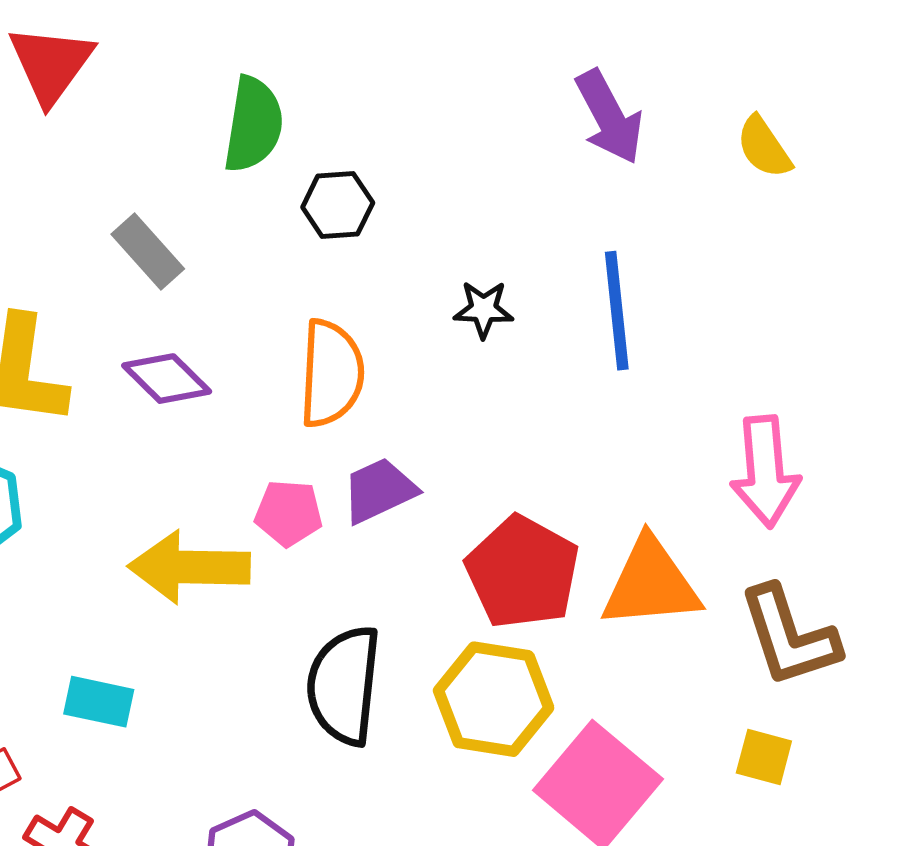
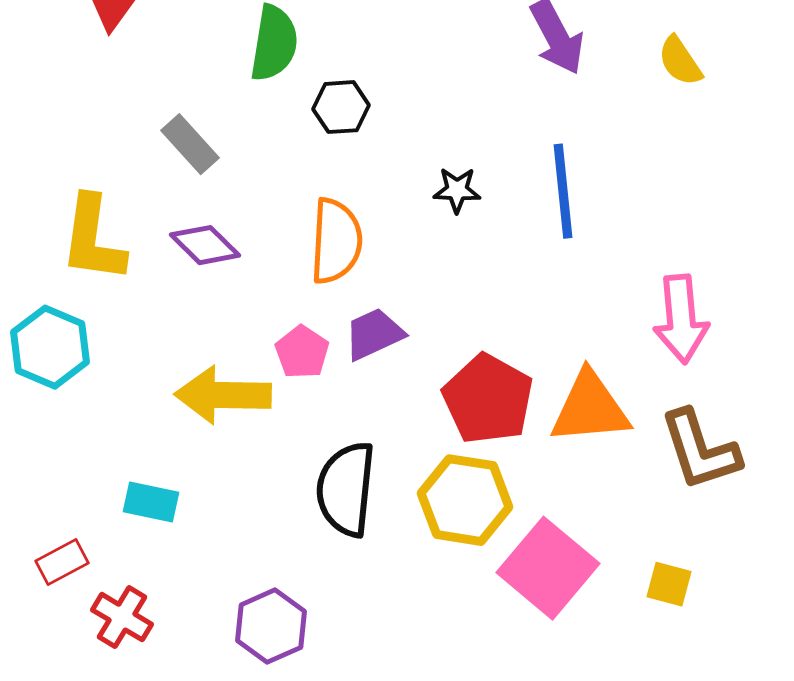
pink pentagon: (289, 513) -> (302, 352), turned 30
yellow square: (764, 757) -> (669, 584), moved

